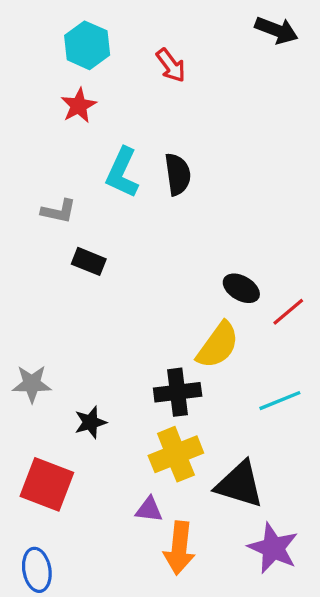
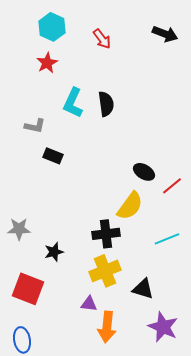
black arrow: (276, 30) -> (165, 34), moved
black triangle: (240, 484) -> (143, 289), size x0.7

